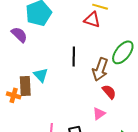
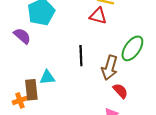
cyan triangle: (41, 75) -> (47, 77), turned -49
orange cross: (14, 95) -> (20, 100), turned -32

